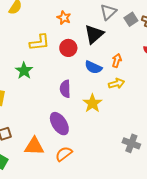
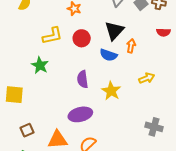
black triangle: (94, 34) -> (114, 31), moved
yellow arrow: (117, 84) -> (147, 78), moved
purple ellipse: (59, 124) -> (80, 114), turned -65

